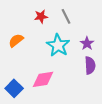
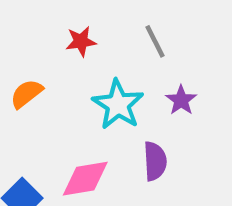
gray line: (66, 16) -> (155, 41), moved
purple semicircle: (90, 65) -> (155, 161), moved

